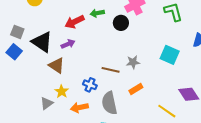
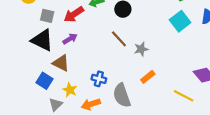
gray square: (17, 32) -> (47, 16), moved
blue square: (14, 52) -> (44, 81), moved
cyan square: (170, 55) -> (180, 21), moved, turned 36
brown line: (111, 70) -> (119, 39), moved, turned 42

